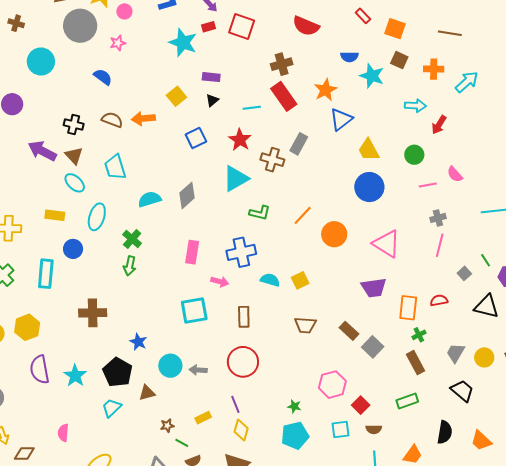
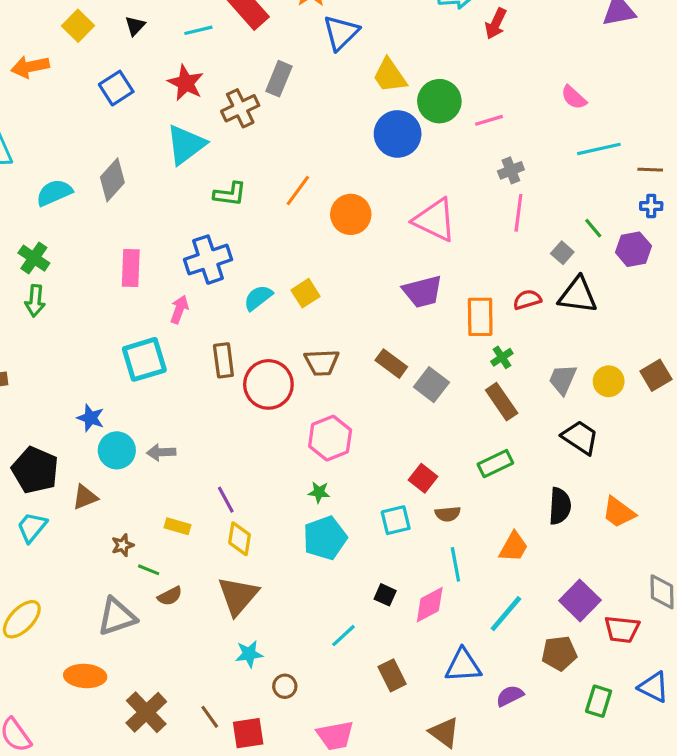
green circle: (414, 155) -> (439, 101), moved, size x1.4
brown cross: (272, 160) -> (240, 108), turned -35
pink semicircle: (455, 174) -> (574, 97), moved
cyan semicircle: (270, 280) -> (258, 298), turned -48
pink arrow: (220, 282) -> (179, 309), turned -78
black triangle: (487, 306) -> (578, 295), moved
blue star: (138, 342) -> (91, 418), moved
red circle: (243, 362) -> (268, 384), moved
pink hexagon: (332, 385) -> (330, 438), moved
yellow rectangle: (203, 418) -> (177, 526), turned 49

